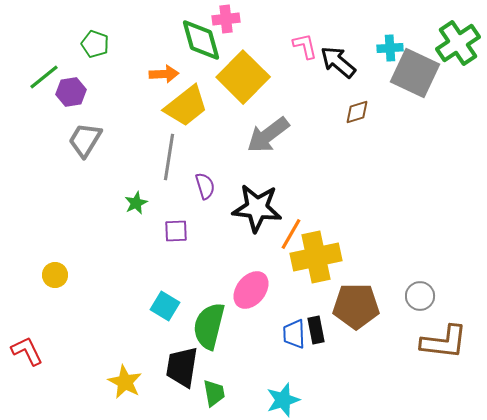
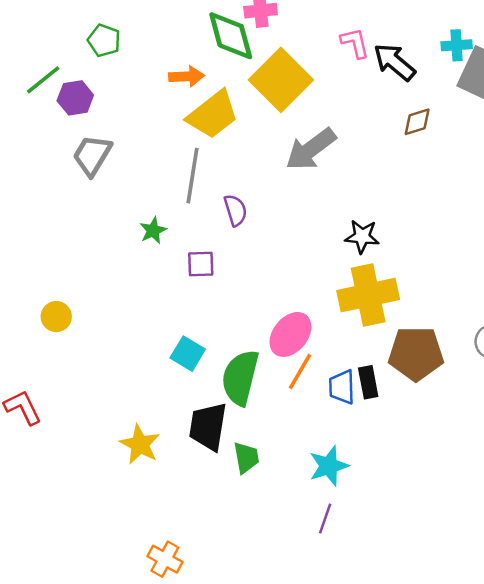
black star: (257, 208) -> (362, 236), moved, size x0.6
orange line: (291, 234) -> (300, 372), moved

